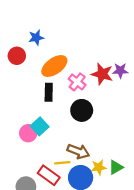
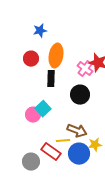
red circle: (17, 56) -> (31, 59), moved
orange ellipse: (54, 66) -> (56, 56), turned -45
pink cross: (77, 82) -> (85, 69), moved

